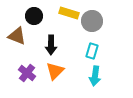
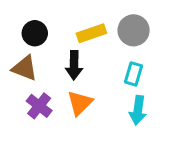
yellow rectangle: (69, 13) -> (91, 33), moved, turned -36
black circle: (34, 16) -> (35, 33), moved
brown triangle: (17, 36) -> (25, 68), moved

